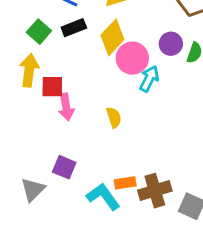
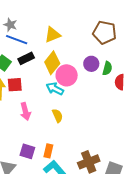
cyan arrow: (149, 79) -> (55, 89), moved, turned -84
red square: (52, 87) -> (15, 85), moved
orange rectangle: (125, 183) -> (48, 151), moved, turned -64

